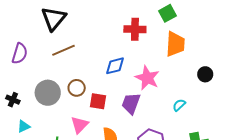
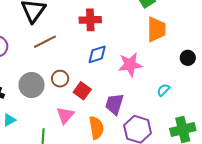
red cross: (135, 29) -> (90, 20), moved
pink star: (147, 78) -> (130, 65), turned -30
red square: (98, 101) -> (82, 91), turned 30
purple trapezoid: (131, 103) -> (114, 104), moved

